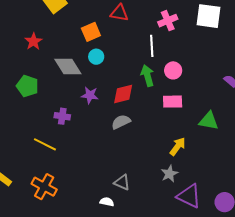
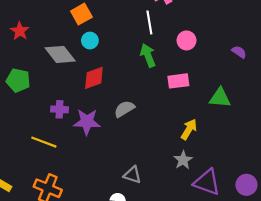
pink circle: (173, 70) -> (187, 40), moved
red diamond: (123, 94) -> (94, 78), moved
purple star: (90, 95) -> (87, 122), moved, size x1.4

